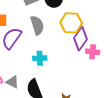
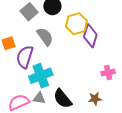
pink cross: (93, 52) -> (108, 72), moved
cyan cross: (40, 58) -> (41, 76), moved, size x1.6

